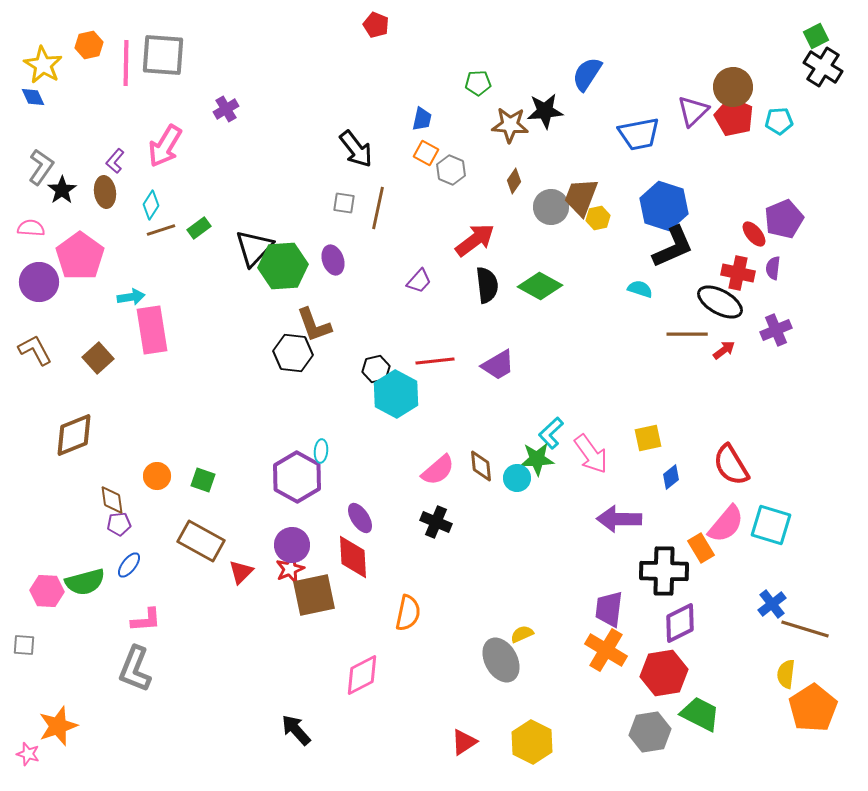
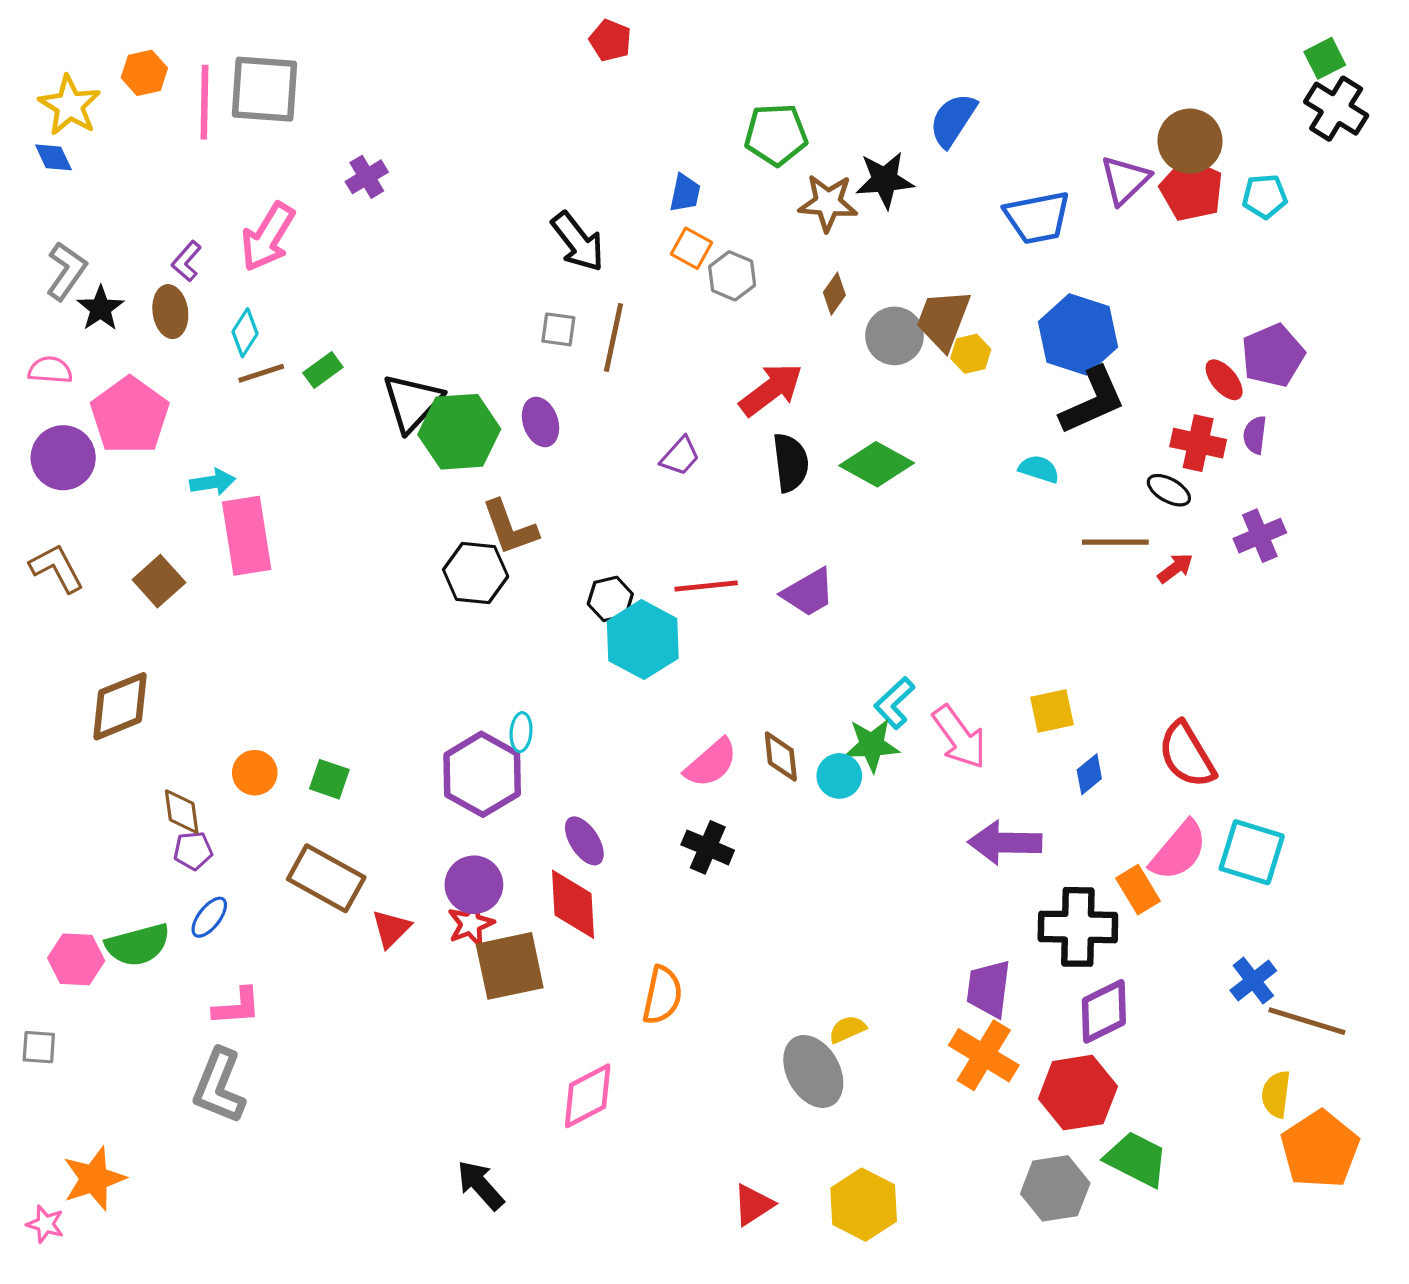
green pentagon: (478, 83) -> (776, 135), size x1.5
black ellipse: (720, 302) -> (1169, 490), size x0.6

